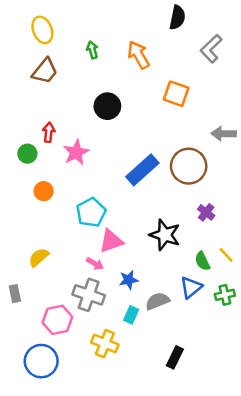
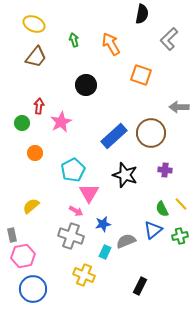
yellow ellipse: (42, 30) -> (34, 24), turned -45
purple cross: (206, 212) -> (165, 170), turned -32
black star: (165, 235) -> (125, 175), moved
pink triangle: (111, 241) -> (89, 193), turned -40
pink hexagon: (57, 320) -> (23, 256), moved

